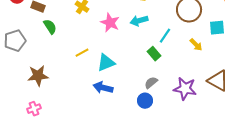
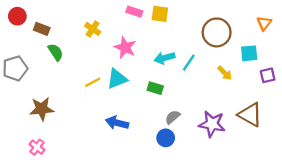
cyan arrow: (139, 21) -> (164, 58), moved
green rectangle: (154, 54) -> (155, 88), moved, turned -32
cyan triangle: (106, 63) -> (117, 79), moved
pink cross: (34, 109) -> (37, 147), turned -32

